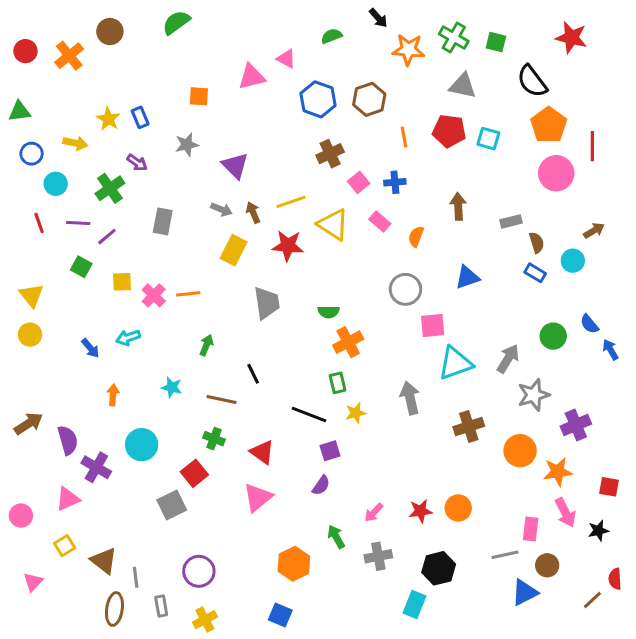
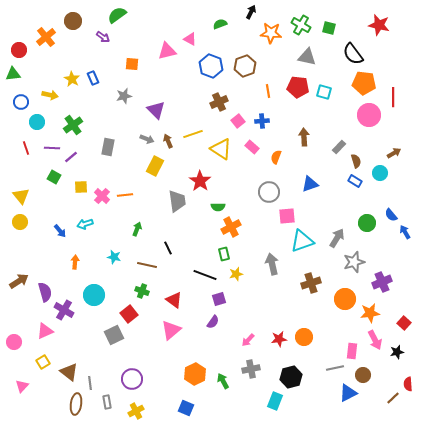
black arrow: (378, 18) -> (251, 12), turned -112
red circle: (25, 51) -> (19, 50), moved
orange pentagon: (549, 125) -> (364, 83), turned -30
purple arrow: (137, 163) -> (103, 37), moved
gray rectangle: (511, 221) -> (339, 147), turned -32
red star: (288, 246) -> (200, 181), moved, turned 30
red square: (609, 487) -> (404, 323), turned 32
green arrow: (336, 537) -> (223, 381), moved

